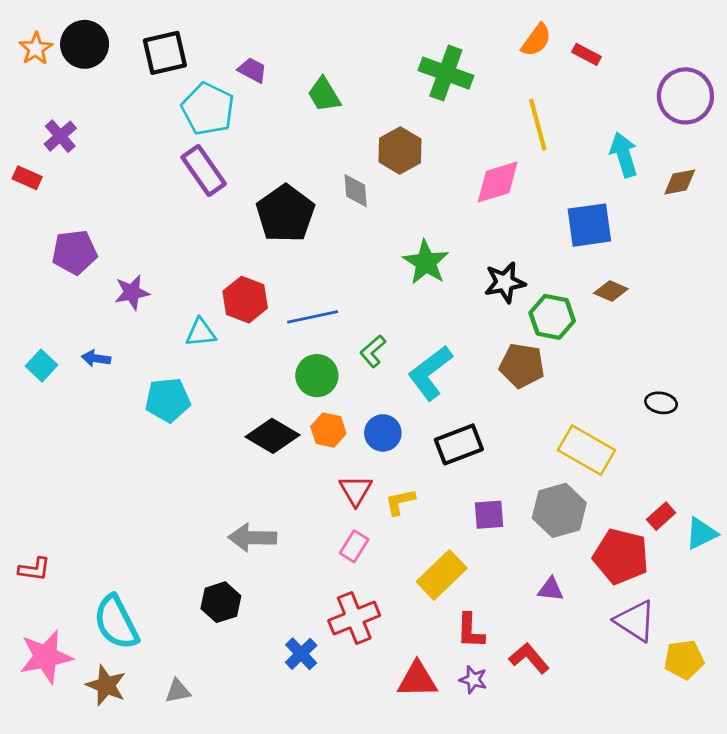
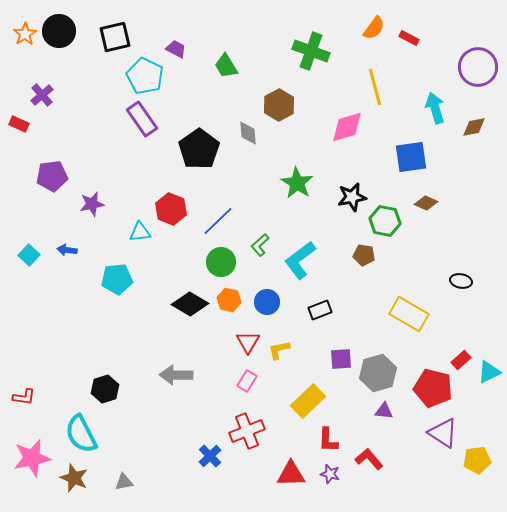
blue line: (313, 317) -> (218, 221), turned -32
brown pentagon: (522, 366) -> (364, 255), size x0.7
black rectangle: (459, 444) -> (320, 310), size x0.7
gray hexagon: (559, 510) -> (378, 373), moved
black hexagon: (221, 602) -> (105, 389), moved

